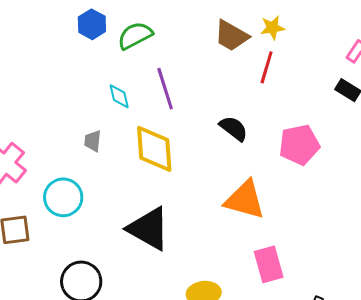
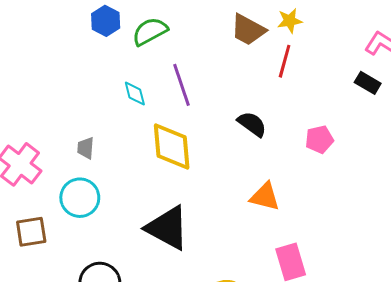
gray trapezoid: (93, 141) -> (86, 148), moved
pink pentagon: (299, 145) -> (319, 139), size x0.7
orange triangle: (245, 200) -> (265, 197), size x0.7

